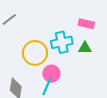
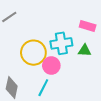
pink circle: (51, 74) -> (51, 66), moved

